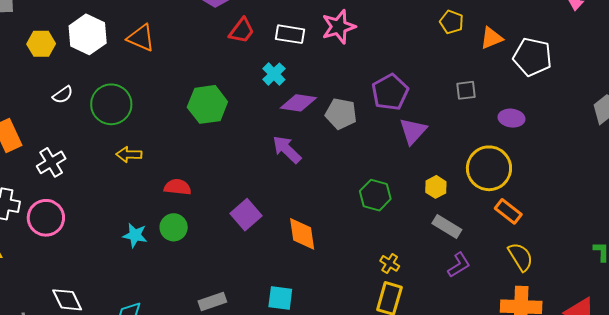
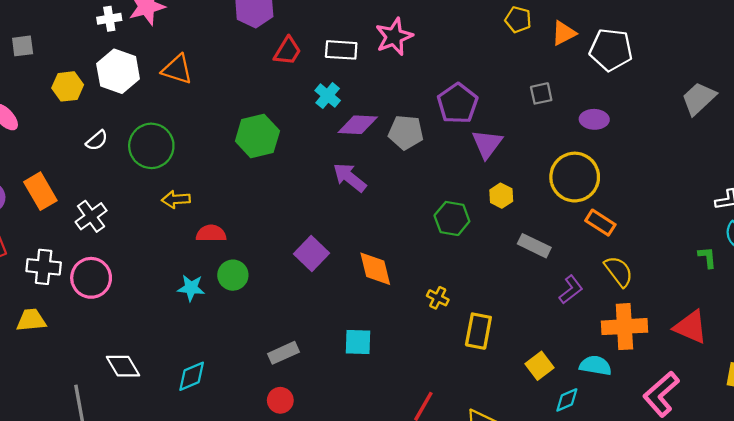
red semicircle: (178, 187) -> (211, 233), moved
yellow hexagon: (436, 187) -> (501, 196), moved
yellow cross: (390, 263) -> (438, 298), moved
purple L-shape: (459, 265) -> (571, 290), moved

